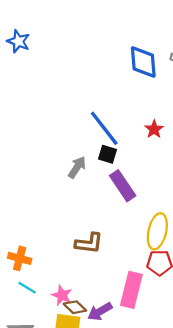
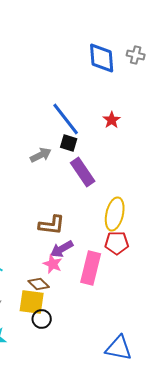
gray arrow: (77, 167) -> (41, 155), turned 30
pink star: (62, 295) -> (53, 264), moved
purple arrow: (100, 312) -> (62, 249), moved

